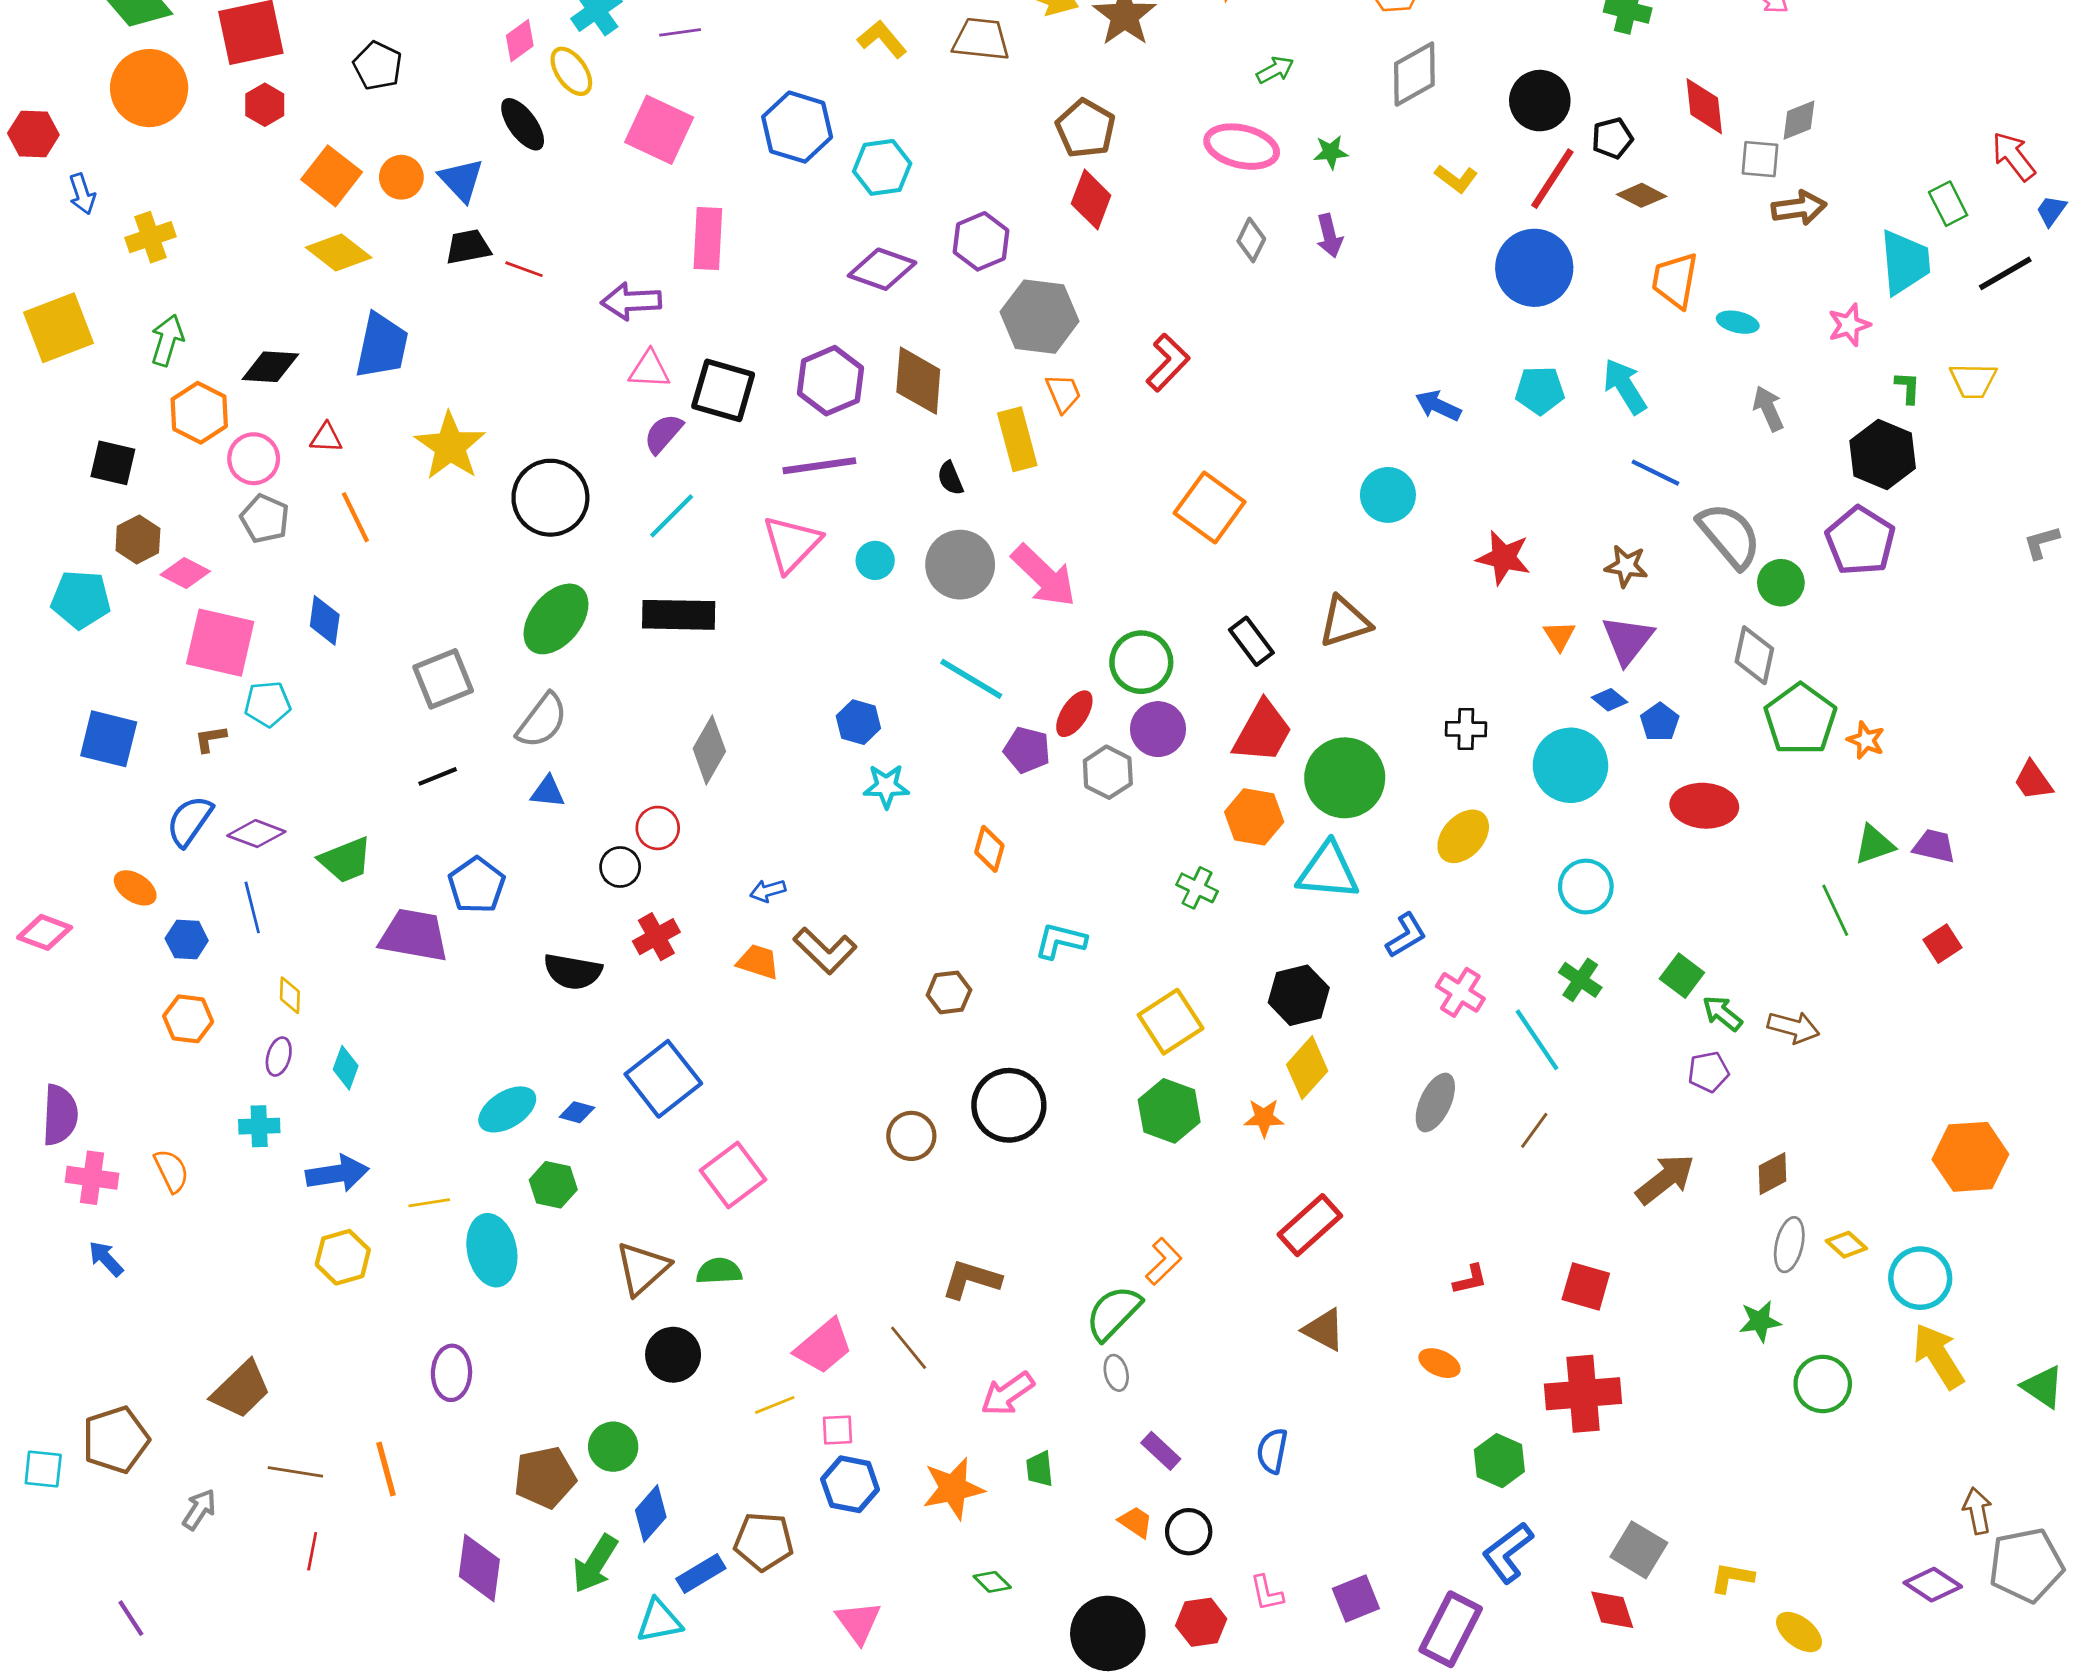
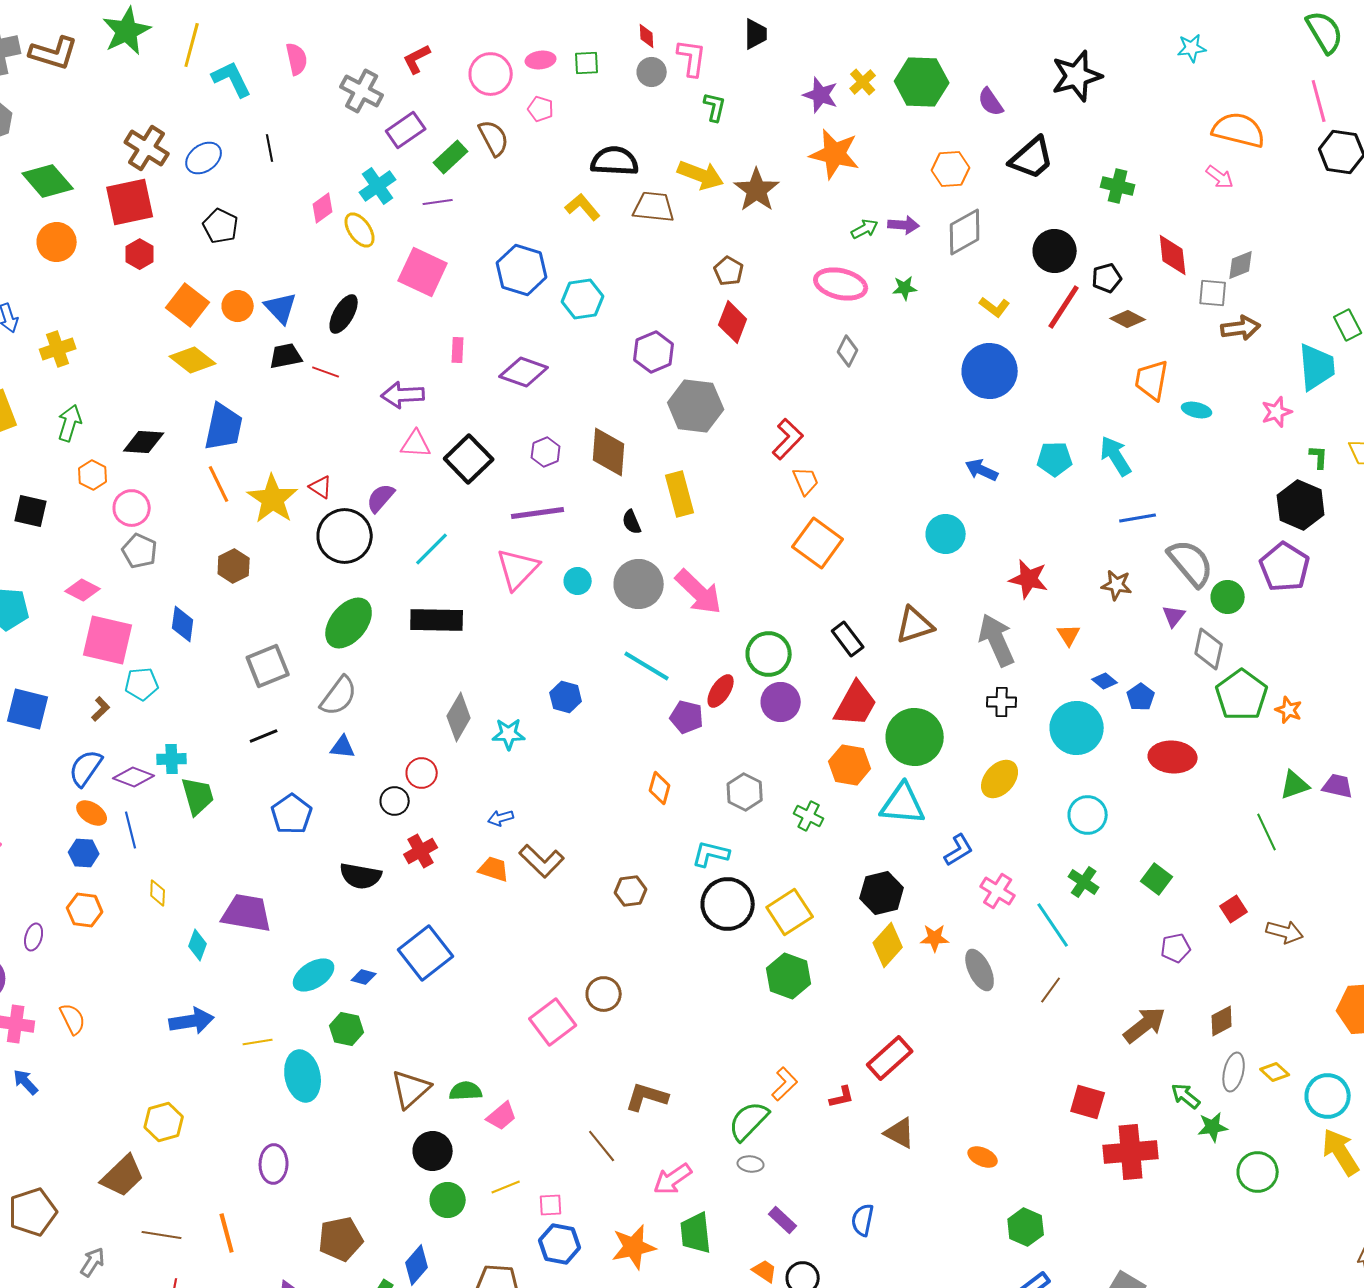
orange circle: (149, 88) -> (57, 242), size x0.7
black ellipse: (523, 124) -> (344, 314), moved, turned 66
brown pentagon: (1086, 128) -> (729, 271), size x0.7
purple arrow: (1329, 236) -> (904, 225), moved, turned -72
pink rectangle: (708, 239) -> (458, 350), size x0.6
blue circle: (1534, 268) -> (990, 371), moved
purple diamond: (882, 269) -> (524, 372), moved
purple hexagon: (831, 381) -> (546, 452), size x0.6
black square: (723, 390) -> (469, 459), turned 30
orange trapezoid: (1063, 393) -> (806, 481), moved
gray arrow: (1768, 409) -> (997, 640), moved, size x1.6
orange hexagon: (199, 413) -> (93, 475), size x0.7
purple semicircle: (663, 434) -> (381, 498), moved
red triangle: (326, 438) -> (321, 487), moved, turned 30
blue line: (1655, 473) -> (1138, 518), turned -36
orange line: (355, 517) -> (219, 484), moved
brown hexagon: (138, 540) -> (234, 566), moved
purple triangle: (1628, 640) -> (1174, 616), moved, size x0.6
brown L-shape: (210, 739) -> (101, 709), turned 145
gray hexagon: (1108, 772) -> (745, 792), moved
cyan star: (886, 786) -> (509, 734), moved
green trapezoid: (346, 860) -> (198, 796), turned -84
orange ellipse: (135, 888) -> (92, 813), moved
purple trapezoid: (414, 935) -> (247, 913), moved
red square: (1943, 944) -> (1234, 909), moved
green arrow: (1722, 1013) -> (1186, 1096), moved
brown arrow: (1793, 1027) -> (1285, 932), moved
purple ellipse: (279, 1057) -> (34, 937), moved
gray ellipse: (1435, 1103) -> (980, 970), turned -51
black circle: (1009, 1105) -> (728, 904), moved
orange star: (1264, 1118) -> (935, 938), moved
cyan cross: (259, 1126) -> (172, 759), moved
pink square: (733, 1175) -> (553, 1022), moved
yellow hexagon: (343, 1257) -> (164, 1122), moved
red L-shape: (1470, 1279) -> (842, 1097), moved
pink trapezoid: (824, 1346) -> (502, 1116), moved, size x0.7
gray ellipse: (1116, 1373) -> (751, 1164), turned -70
red cross: (1583, 1394) -> (1131, 1152), moved
green circle: (613, 1447) -> (448, 1200), moved
green trapezoid: (1040, 1469) -> (696, 1233), size x1.6

